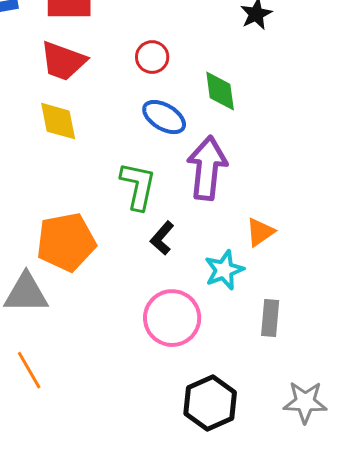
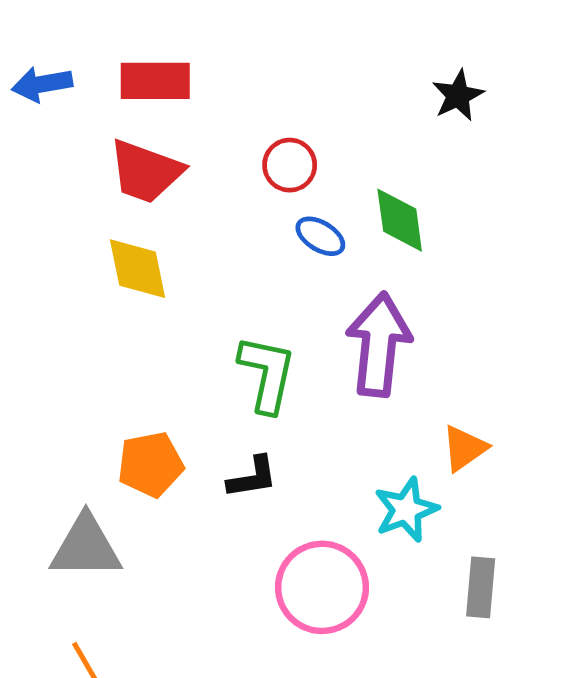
blue ellipse: (164, 117) -> (320, 236), moved, size x0.7
black L-shape: (162, 238) -> (252, 477), moved, turned -140
orange pentagon: (66, 242) -> (150, 464), size x0.7

